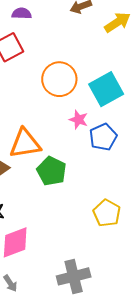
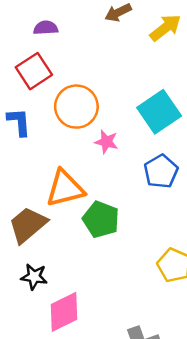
orange circle: (59, 79) -> (76, 107), moved
pink star: (79, 120) -> (106, 142), moved

